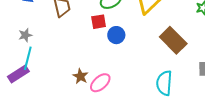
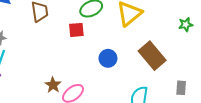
blue circle: (116, 35) -> (108, 58), moved

